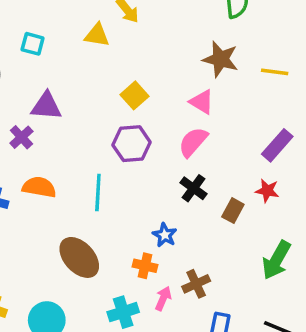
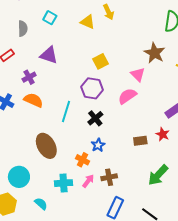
purple cross: (21, 137) -> (29, 77), moved
black cross: (193, 188) -> (95, 118), moved
brown rectangle: (233, 211) -> (140, 141), turned 40

